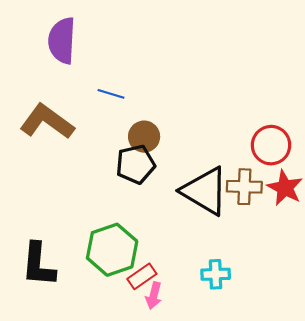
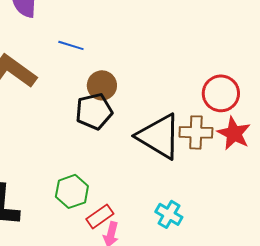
green hexagon: (112, 250) -> (72, 191), size x0.7
cyan cross: (216, 274) -> (169, 214), turned 32

